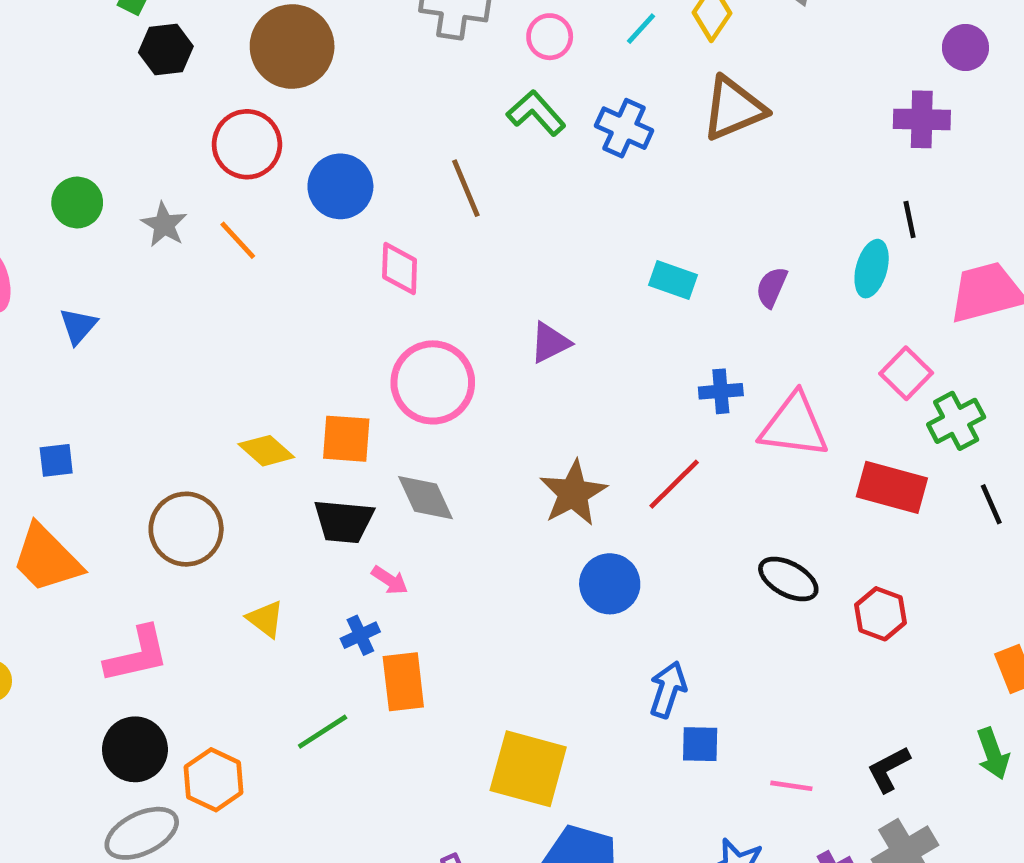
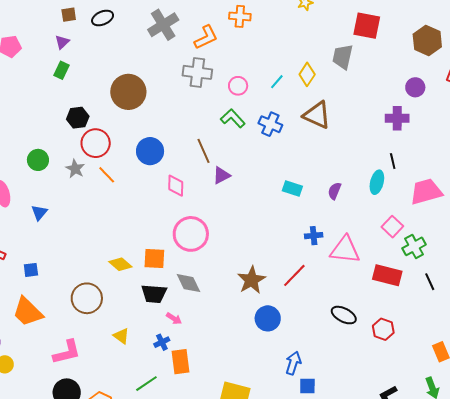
black hexagon: (166, 49) -> (78, 118), moved
brown triangle: (734, 109) -> (317, 115), turned 48
red circle: (247, 144) -> (96, 143), moved
purple triangle: (550, 343) -> (222, 175), moved

